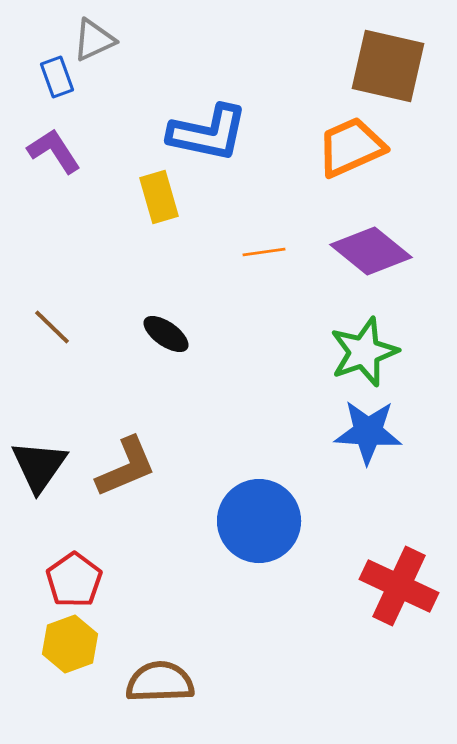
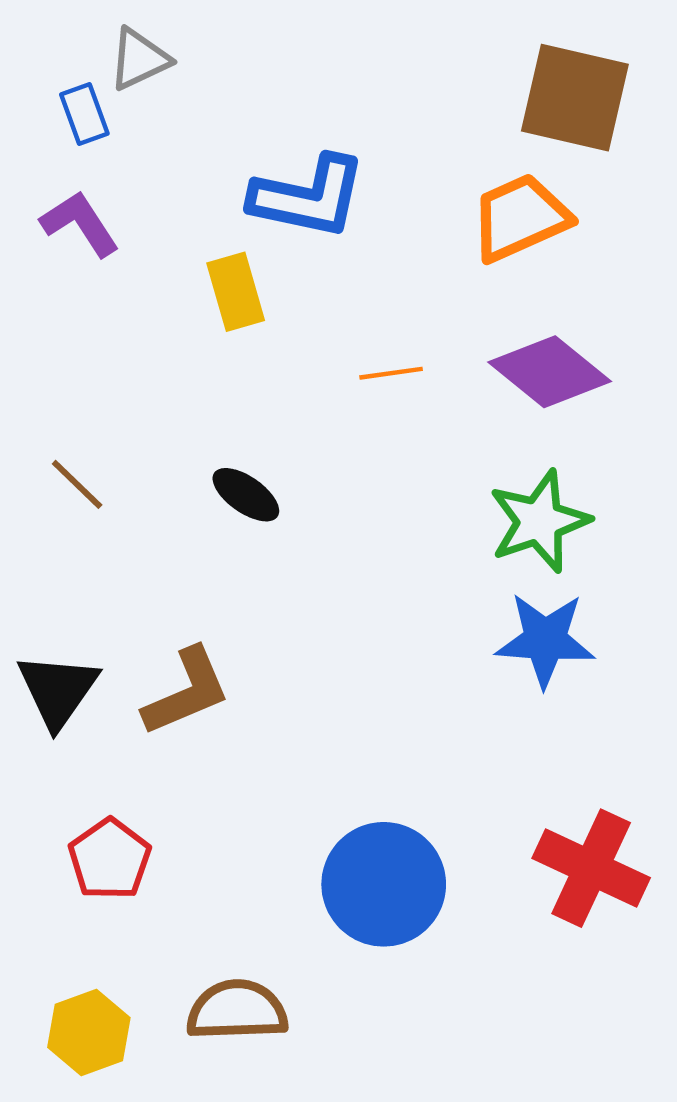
blue circle: (259, 521) -> (384, 884), moved
yellow hexagon: (70, 644) -> (89, 1032), moved

